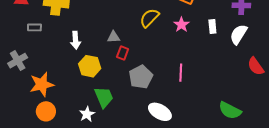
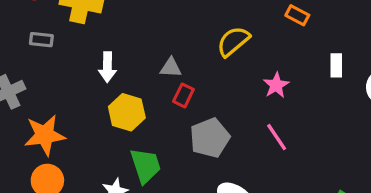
pink star: (181, 25) -> (276, 85), moved
pink line: (181, 73) -> (277, 137), turned -42

